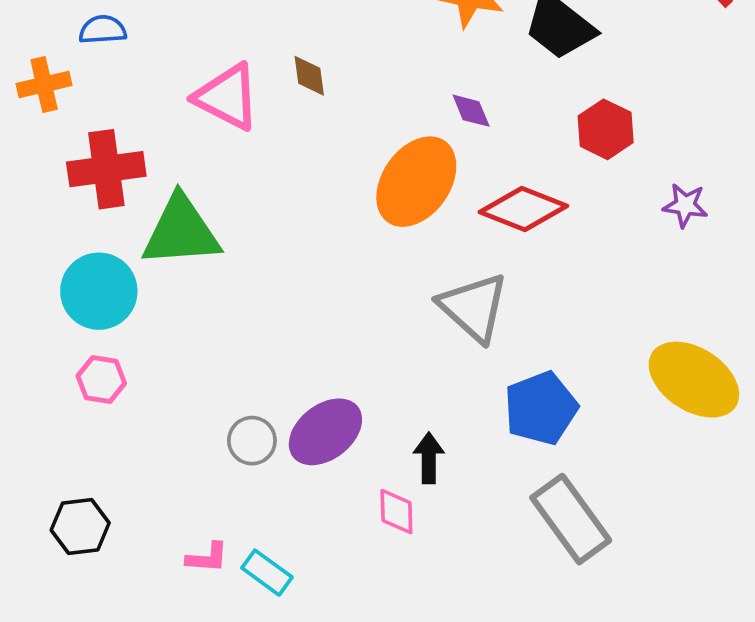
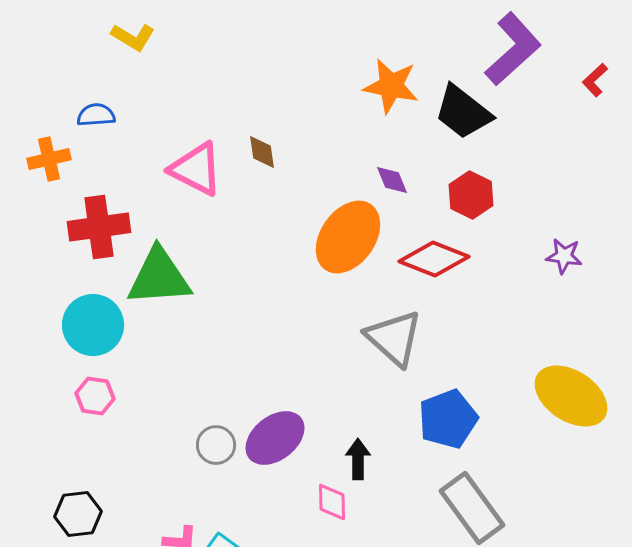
red hexagon: (606, 129) -> (471, 195), moved

